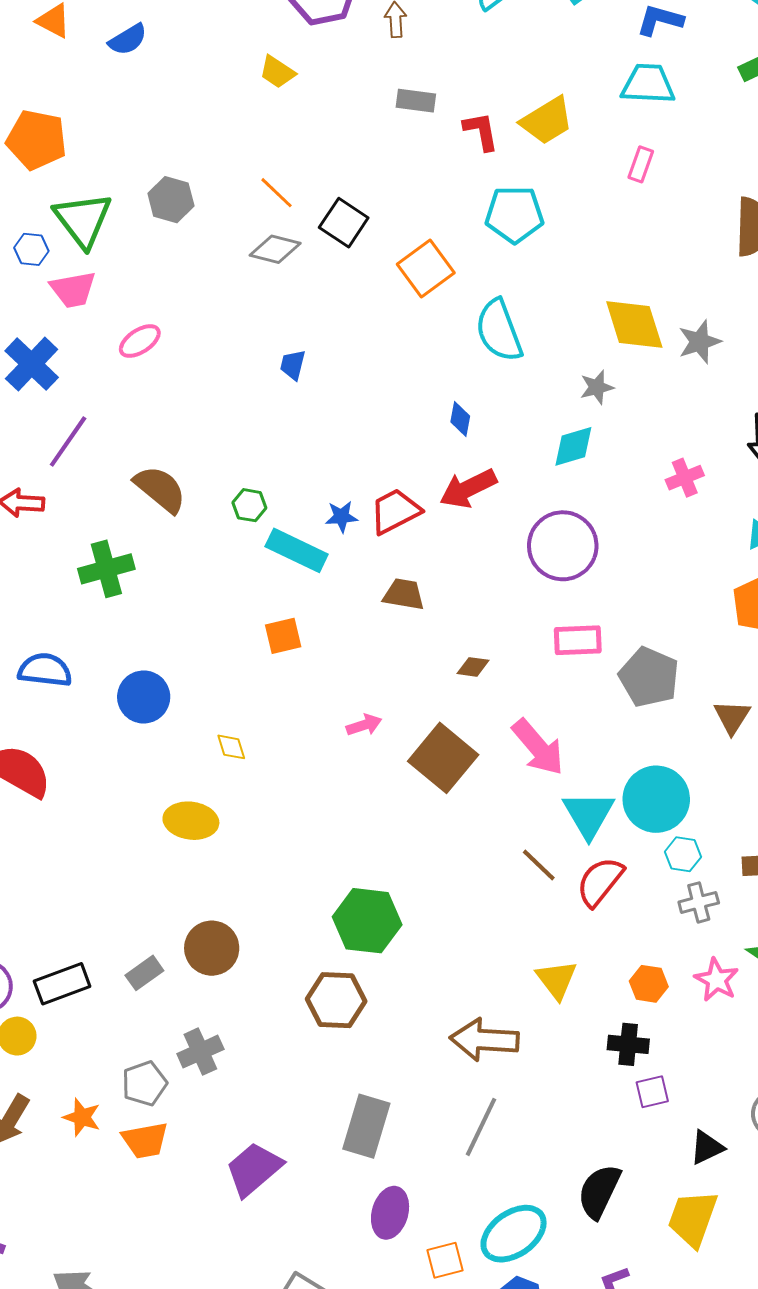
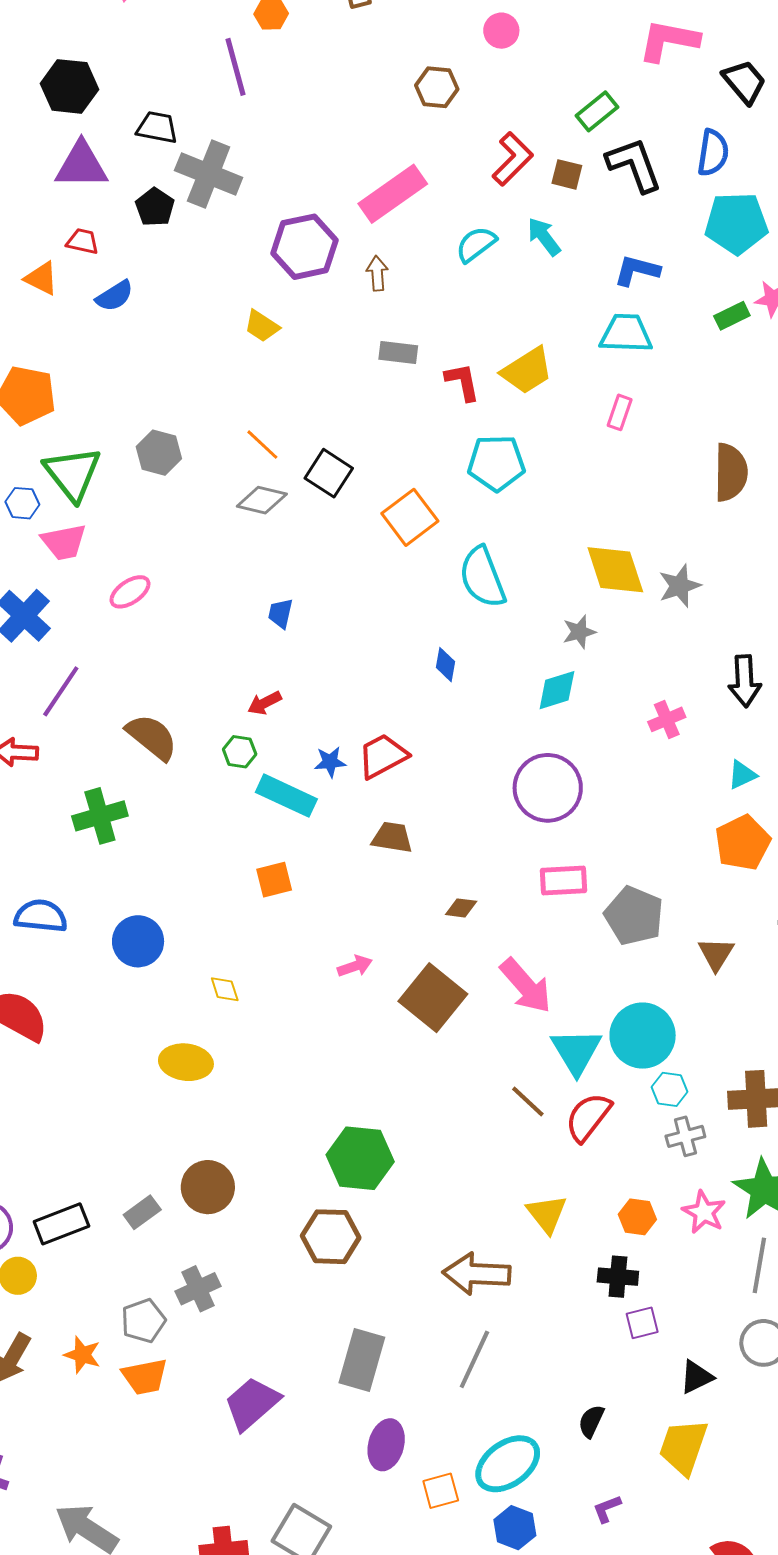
red arrow: (468, 488) -> (264, 703), moved, size x0.6
black semicircle: (599, 1191) -> (591, 1421), size x0.6

